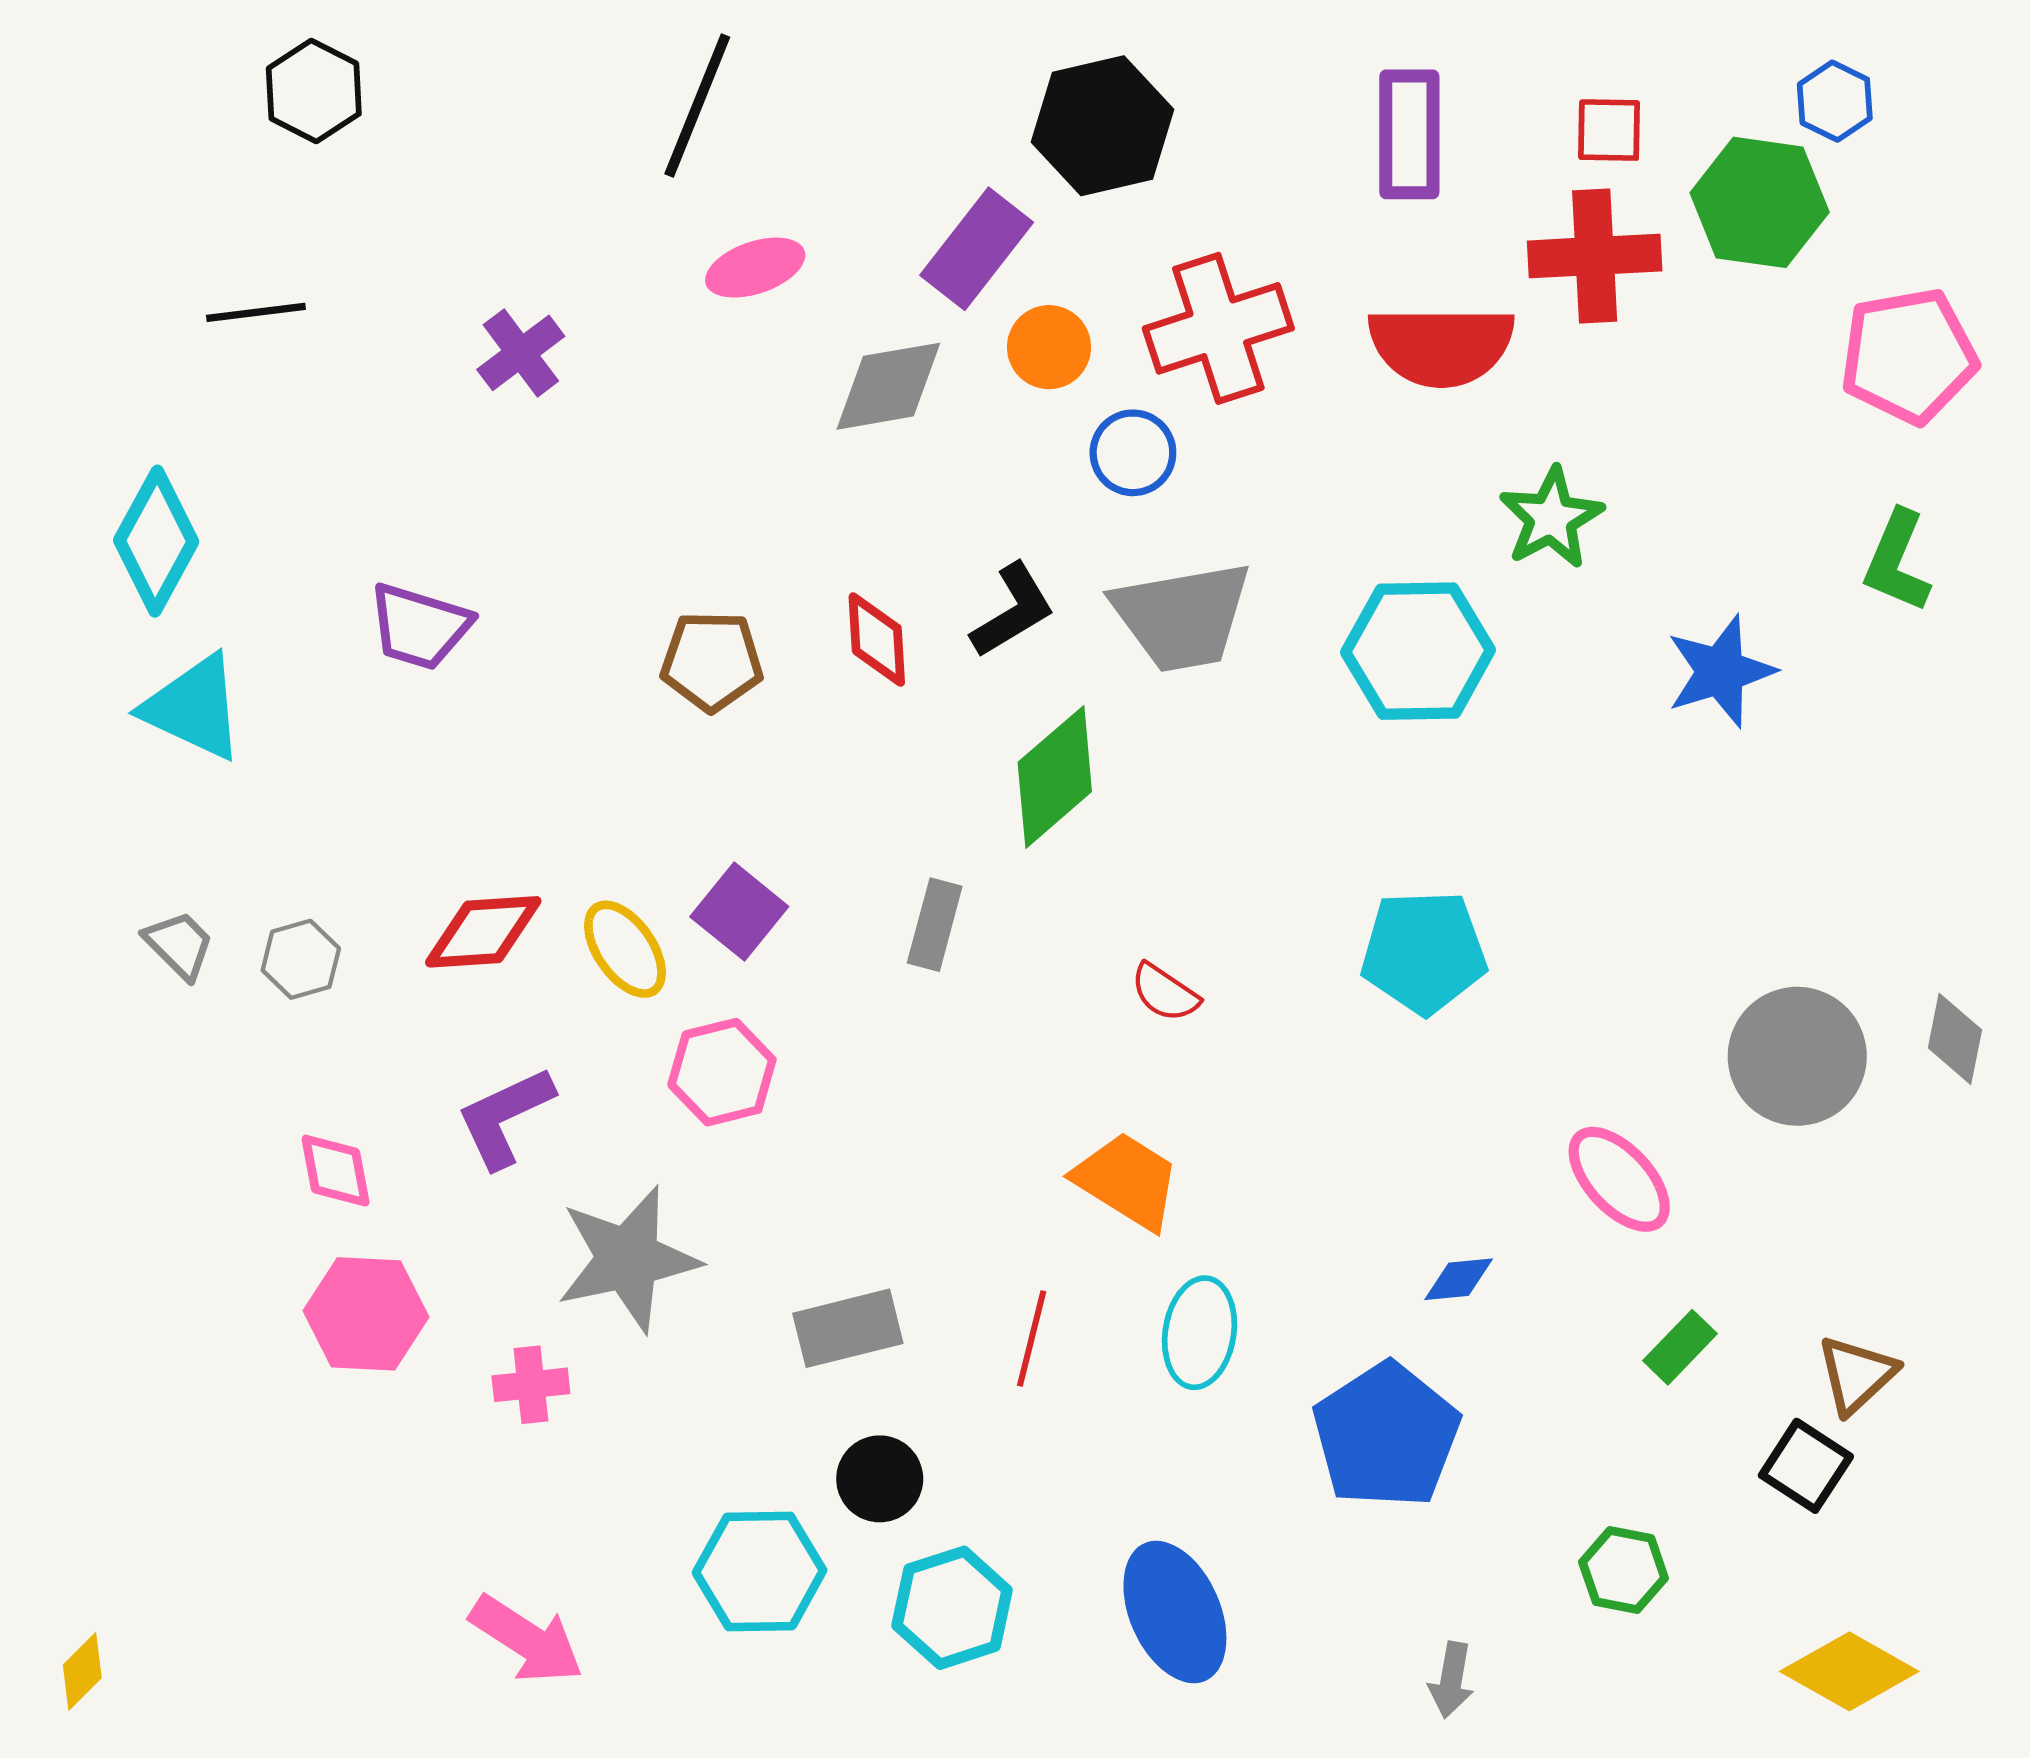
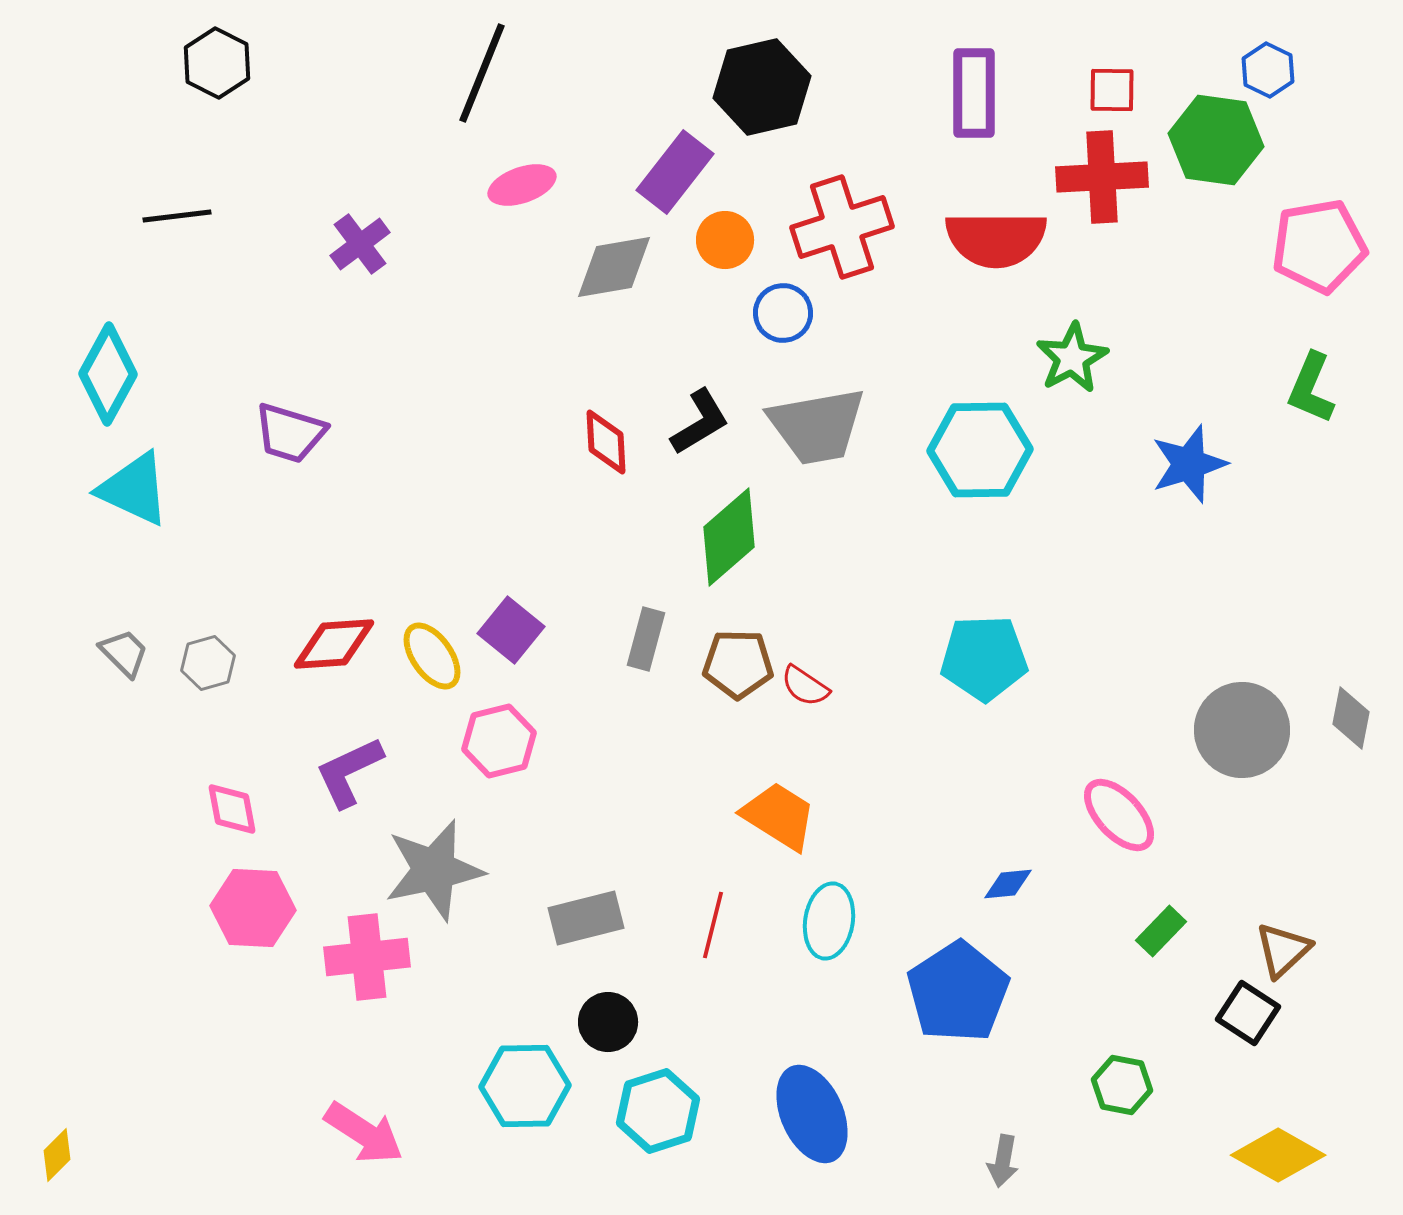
brown pentagon: (712, 661) -> (738, 664), moved
pink cross: (531, 1385) -> (367, 957), size x1.6

